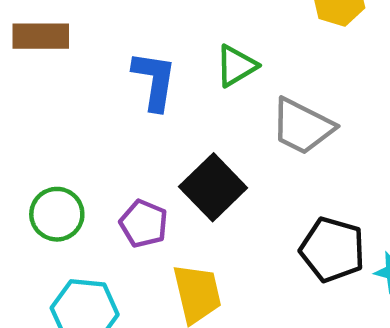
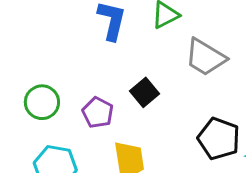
black square: (213, 187) -> (145, 92), size x0.7

